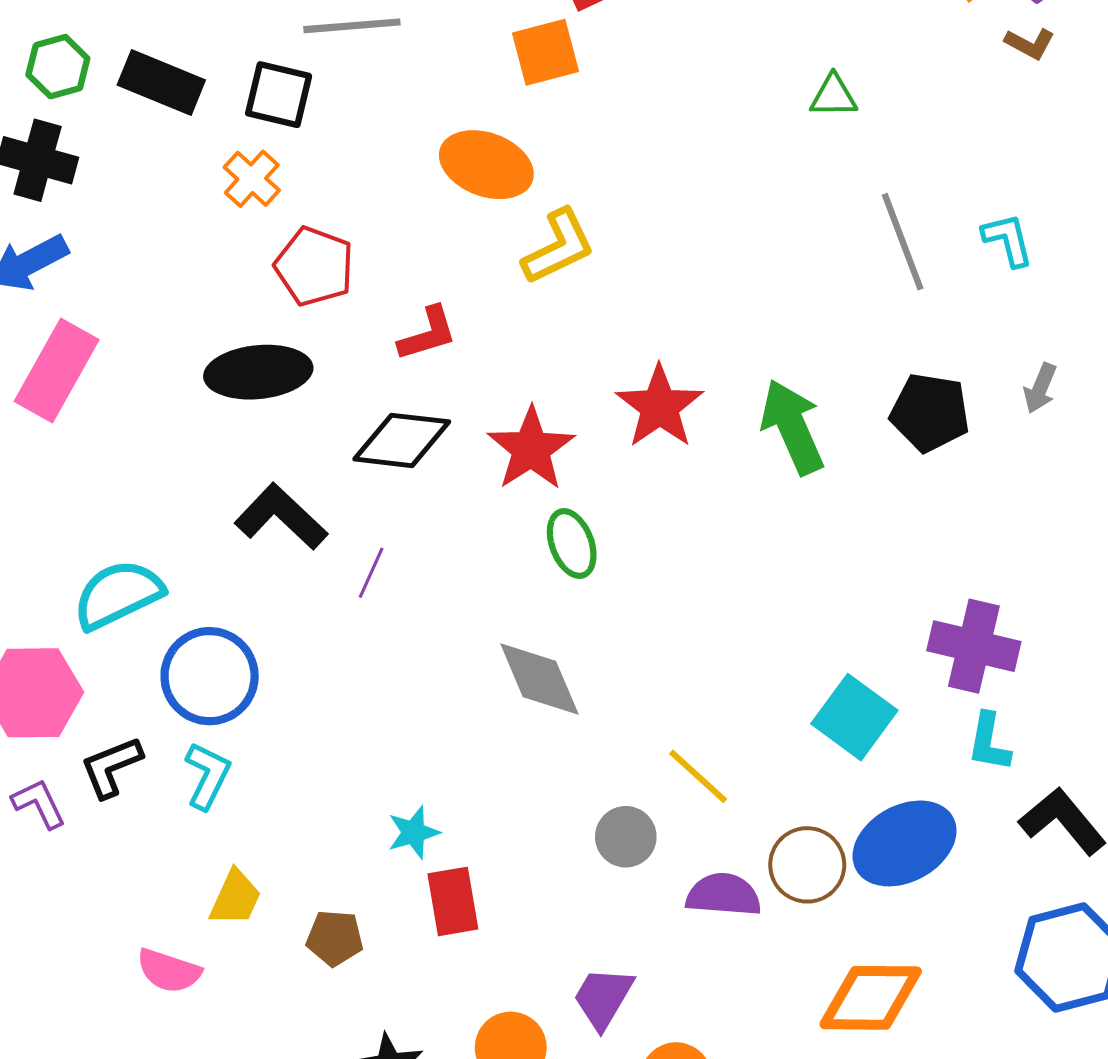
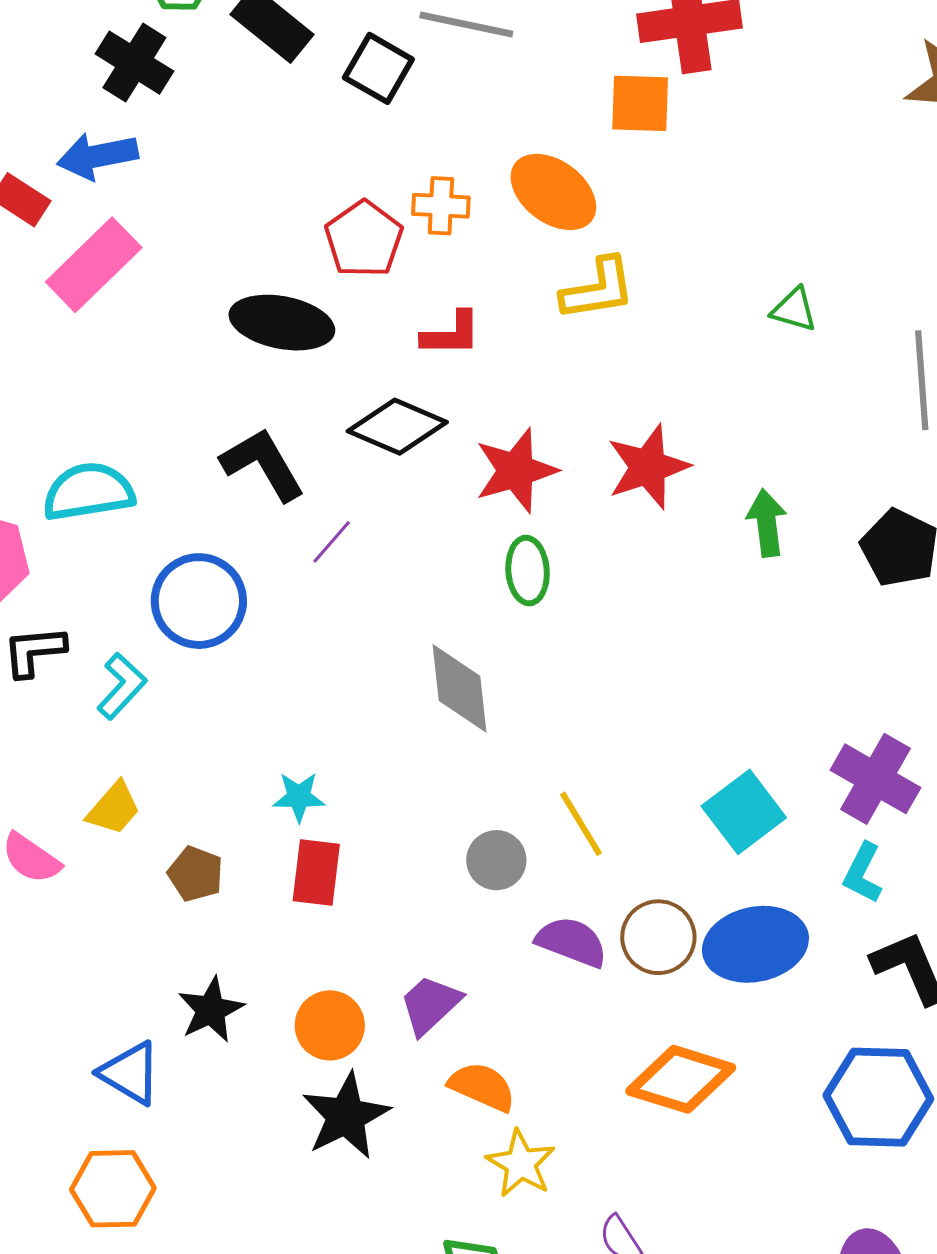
green triangle: (833, 96) -> (794, 310), moved
orange cross: (252, 179) -> (441, 206), moved, turned 34
green arrow: (792, 427) -> (767, 523), size x0.7
blue circle: (210, 676) -> (199, 601), moved

